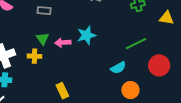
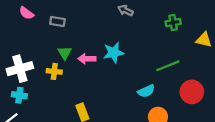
gray rectangle: (44, 11) -> (57, 21), moved

